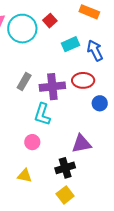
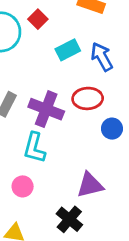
purple cross: (52, 87) -> (46, 109), turned 30
black cross: (65, 168) -> (69, 219), turned -30

